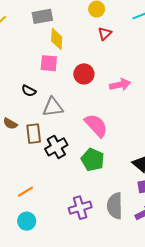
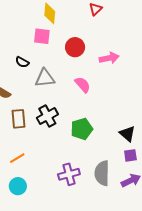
pink semicircle: (96, 125) -> (83, 85), moved, size x0.7
brown rectangle: (34, 134) -> (19, 119), moved
green pentagon: (93, 160) -> (82, 129), turned 30

